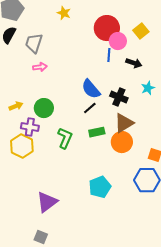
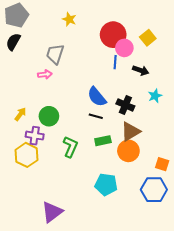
gray trapezoid: (34, 43) -> (55, 54), moved
yellow arrow: (16, 106) -> (20, 114), turned -32
black line: (90, 108) -> (96, 116), turned 56
cyan pentagon: (100, 187) -> (106, 184), moved, turned 30

